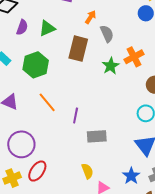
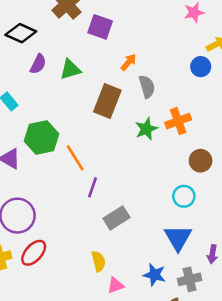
green hexagon: (36, 65) -> (41, 137), moved
orange line: (47, 102) -> (75, 158), moved
gray rectangle: (97, 136) -> (117, 218), turned -36
blue star: (131, 176) -> (155, 275), turned -30

